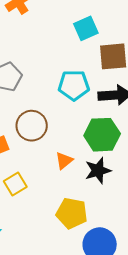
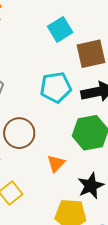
black star: (98, 170) -> (91, 186), moved

